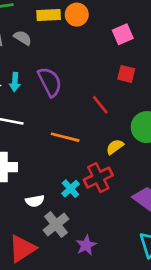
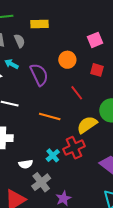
orange circle: (77, 15) -> (67, 60), moved
gray semicircle: (23, 38) -> (20, 41), turned 32
cyan arrow: (15, 82) -> (11, 64), moved, turned 112
yellow semicircle: (115, 147) -> (87, 125), size x1.5

